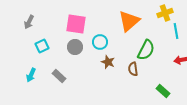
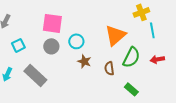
orange triangle: (129, 21) -> (115, 35), moved
green semicircle: (146, 50) -> (131, 57), moved
gray rectangle: (59, 76) -> (35, 75), size x1.6
green rectangle: (163, 91) -> (131, 89), moved

